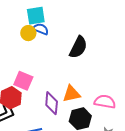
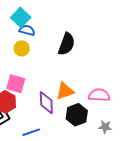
cyan square: (36, 16) -> (21, 17), turned -30
yellow circle: (28, 33) -> (22, 48), moved

